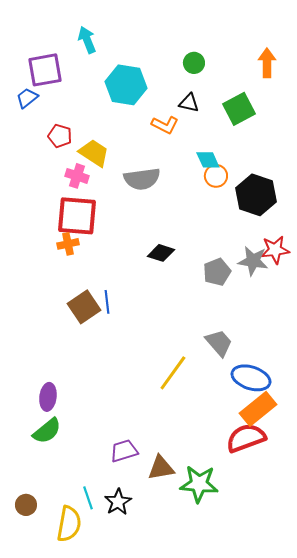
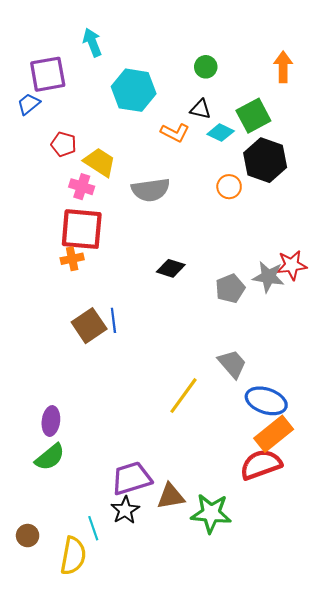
cyan diamond: (208, 160) -> (221, 133), moved, turned -40
black hexagon: (256, 195) -> (265, 160), moved
purple trapezoid: (124, 451) -> (132, 478), size x1.4
black star: (118, 502) -> (125, 510), moved

